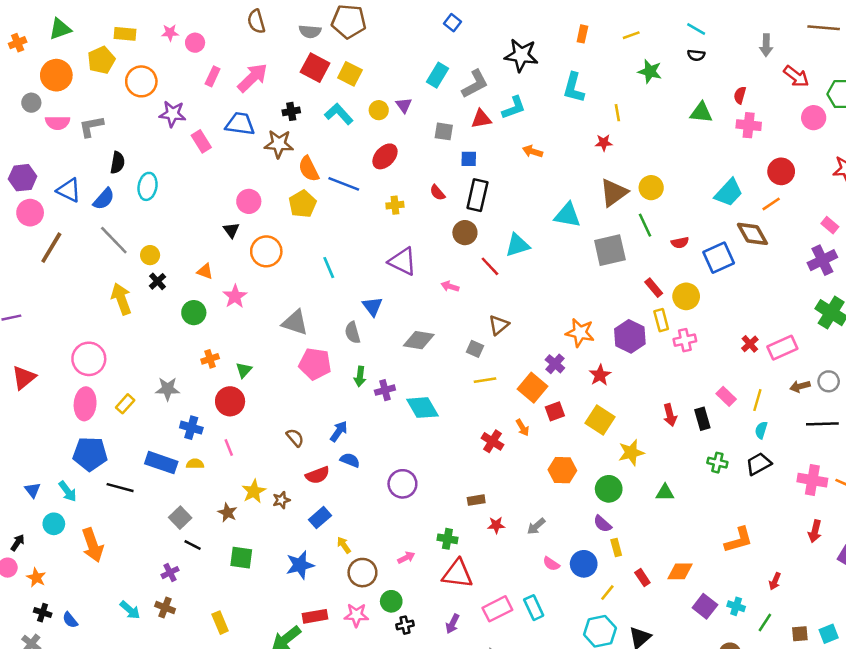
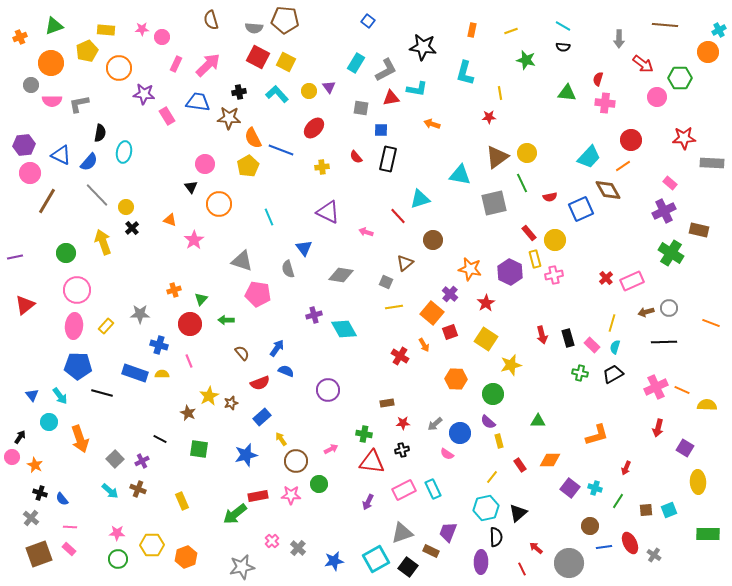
cyan L-shape: (514, 108) -> (417, 89), turned 30
brown circle: (465, 233) -> (433, 240), moved
green circle: (194, 313) -> (66, 253), moved
green arrow: (360, 376) -> (226, 320), moved, turned 84
pink rectangle: (726, 396) -> (592, 345), moved
pink cross: (812, 480) -> (656, 387), turned -35
green triangle: (665, 493) -> (538, 421), moved
gray square: (180, 518) -> (115, 459), moved
blue circle: (584, 564) -> (460, 433), moved
black cross: (405, 625) -> (402, 450), moved

